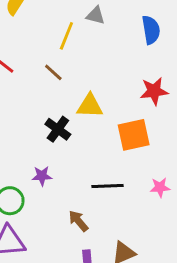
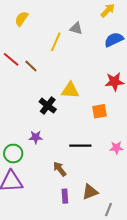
blue semicircle: (151, 30) -> (114, 40), turned -108
brown line: (53, 72) -> (31, 66), moved
orange square: (134, 135) -> (100, 111), size x0.7

